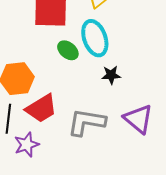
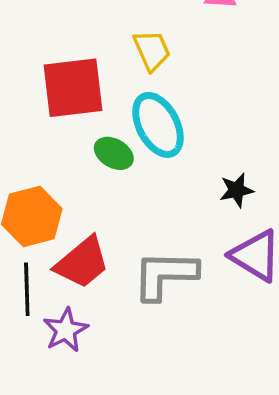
black star: (111, 75) -> (236, 190), moved

